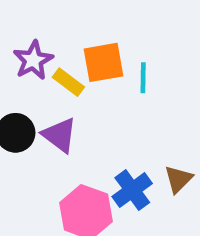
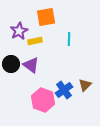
orange square: (104, 62) -> (46, 17), moved
yellow rectangle: (68, 82) -> (35, 41), turned -48

